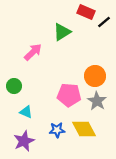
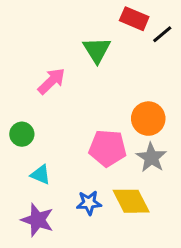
green triangle: (62, 32) -> (97, 50), turned -30
purple star: (24, 141) -> (37, 220), turned -30

